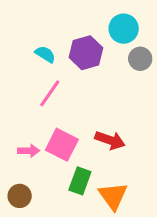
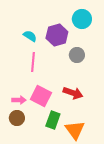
gray circle: (140, 59) -> (77, 55), moved
pink line: (50, 93) -> (33, 62), turned -30
brown circle: (20, 196) -> (17, 118), moved

